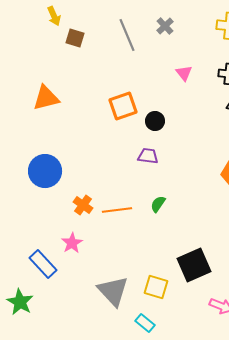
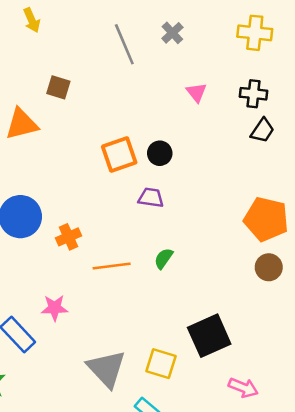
brown square: (75, 38) -> (58, 87), moved
orange square: (123, 106) -> (119, 155), moved
orange cross: (83, 205) -> (69, 237), moved, turned 30
pink star: (72, 243) -> (55, 308), turned 30

